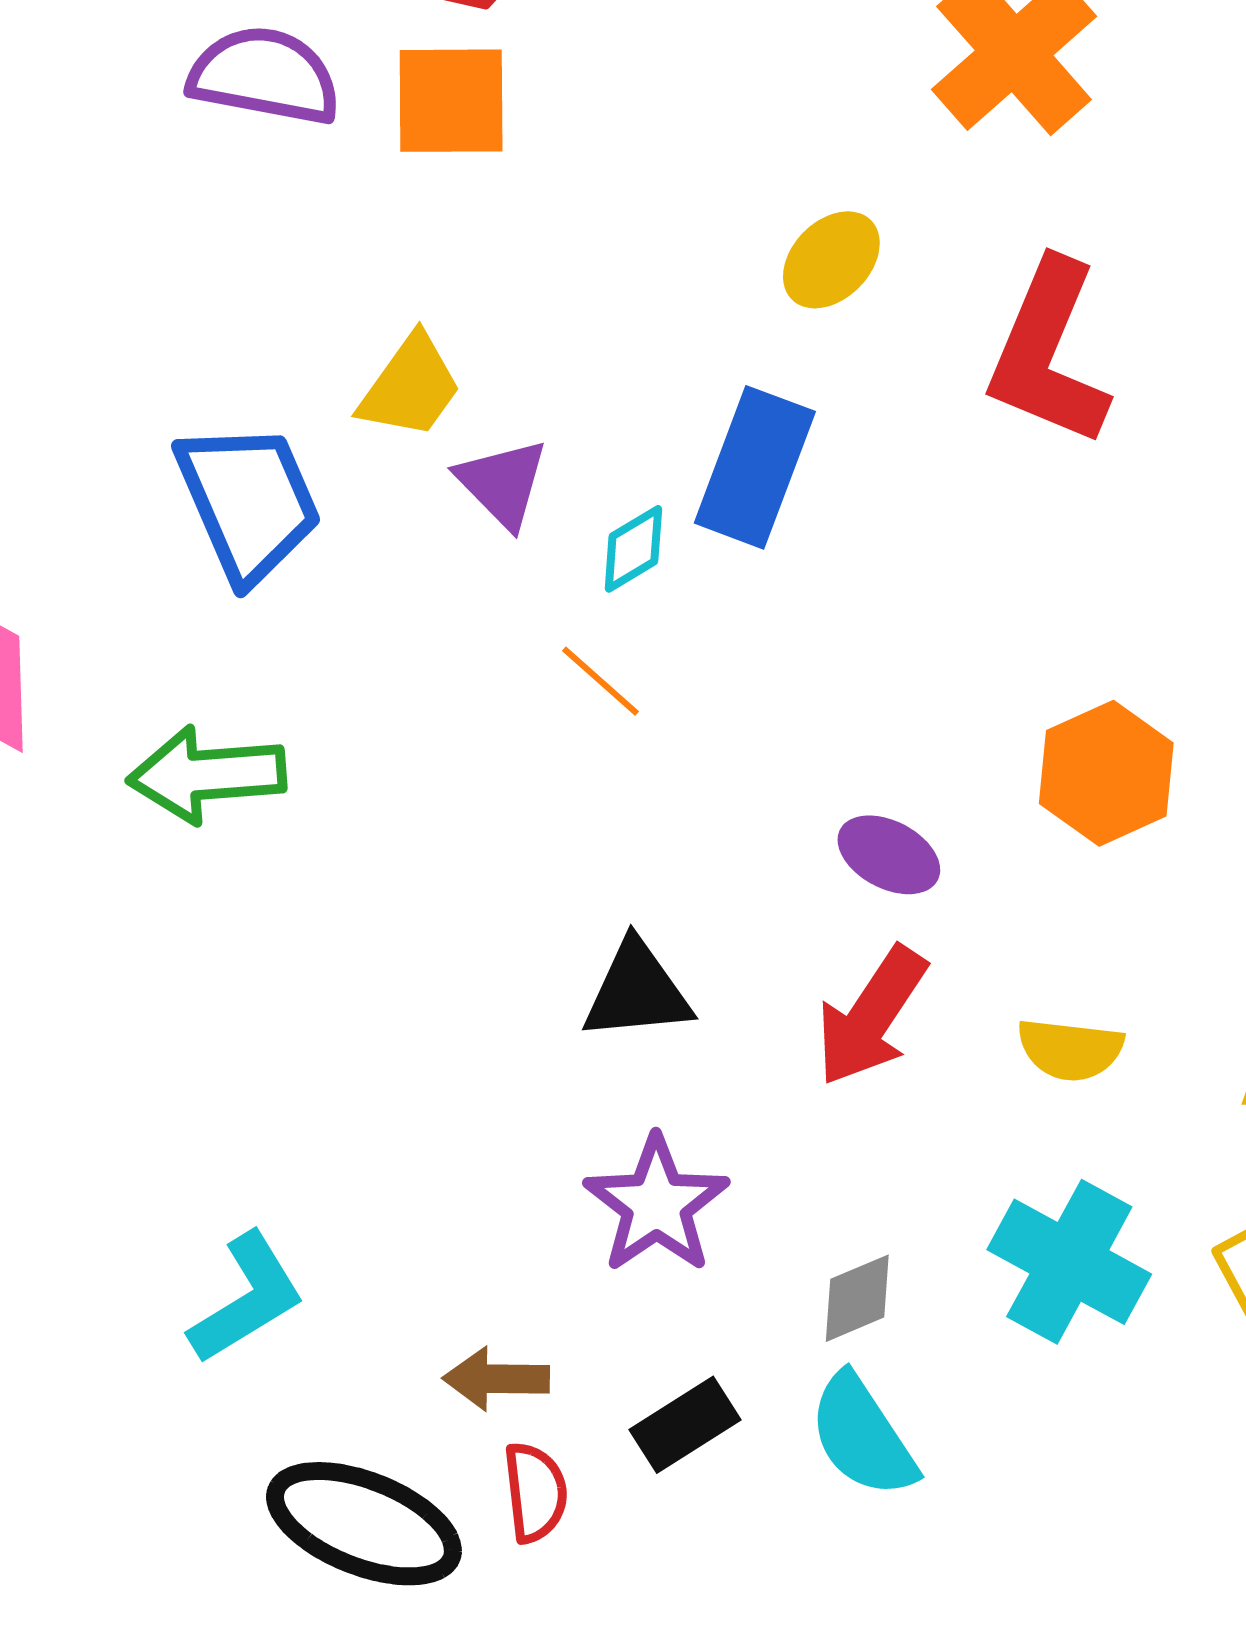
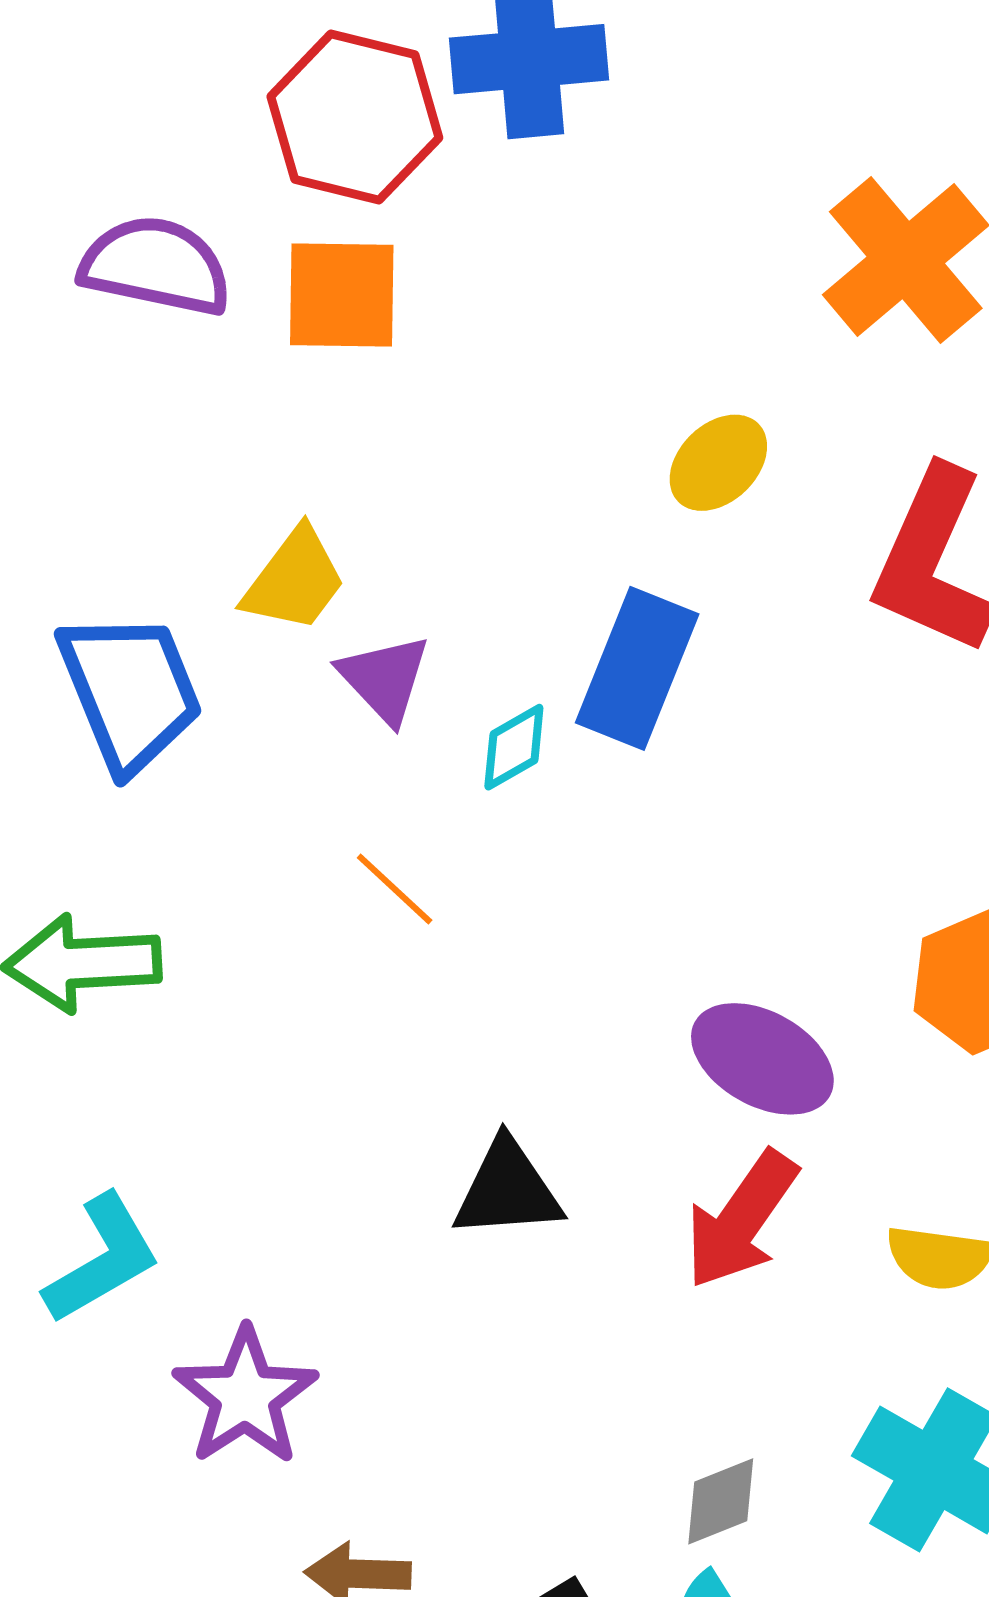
orange line: (600, 681) -> (395, 889), moved
purple ellipse: (889, 855) -> (762, 1059), size x1.4
purple star: (656, 1205) -> (245, 1396), moved
cyan L-shape: (247, 1298) -> (102, 1259), moved

